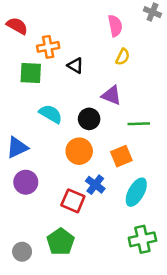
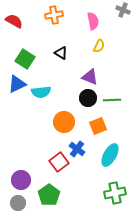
orange cross: (48, 47) -> (54, 15), moved
green square: (31, 73) -> (25, 59), turned 30
cyan semicircle: (51, 114) -> (41, 92), turned 144
black circle: (89, 119) -> (88, 98), moved
blue triangle: (17, 147) -> (17, 84), moved
purple circle: (26, 182) -> (21, 180), moved
red square: (73, 201) -> (59, 162), turned 30

